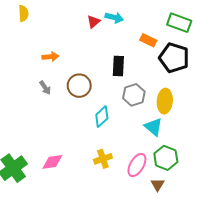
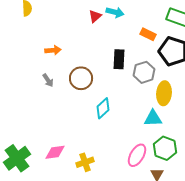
gray hexagon: (134, 95) -> (144, 72), moved
cyan triangle: (153, 127) -> (153, 118), turned -42
yellow cross: (103, 159) -> (85, 162), moved

